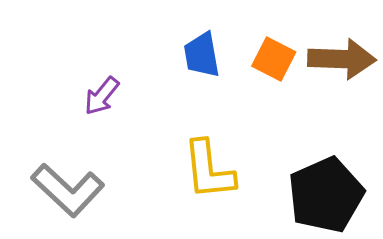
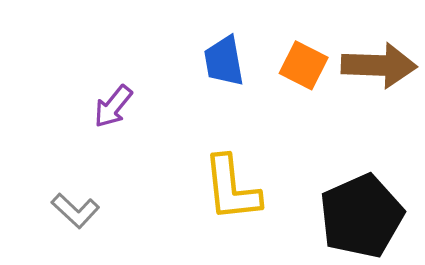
gray L-shape: (68, 190) -> (75, 211), size x0.6

